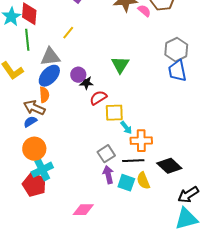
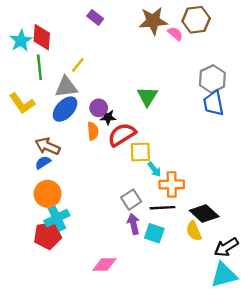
yellow line: (68, 33) -> (78, 65), moved
orange semicircle: (44, 95) -> (93, 131), moved
red semicircle: (98, 98) -> (122, 135), size x1.4
yellow semicircle: (143, 181) -> (194, 231), moved
red pentagon: (34, 185) -> (48, 236), turned -30

